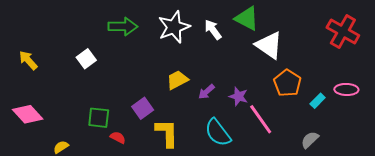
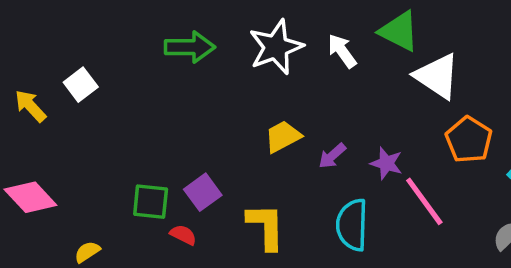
white square: (86, 59) -> (81, 85), moved
purple square: (143, 108) -> (203, 192), moved
cyan semicircle: (218, 133) -> (352, 225), turned 40

